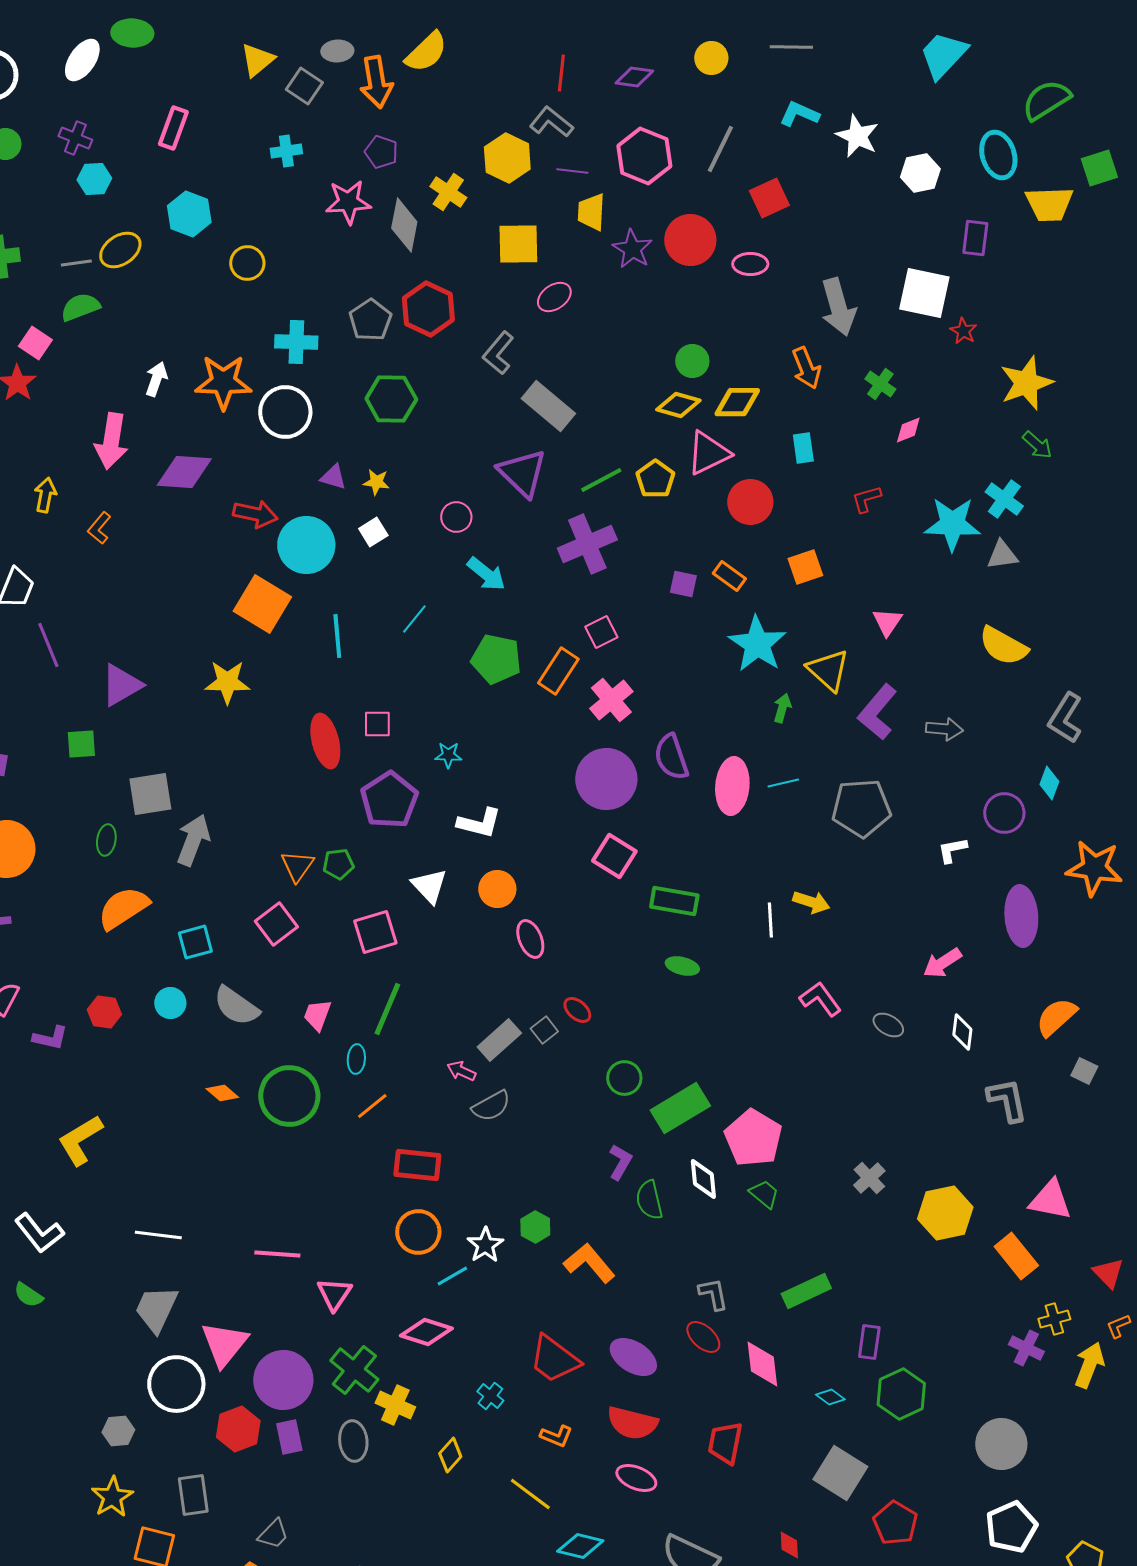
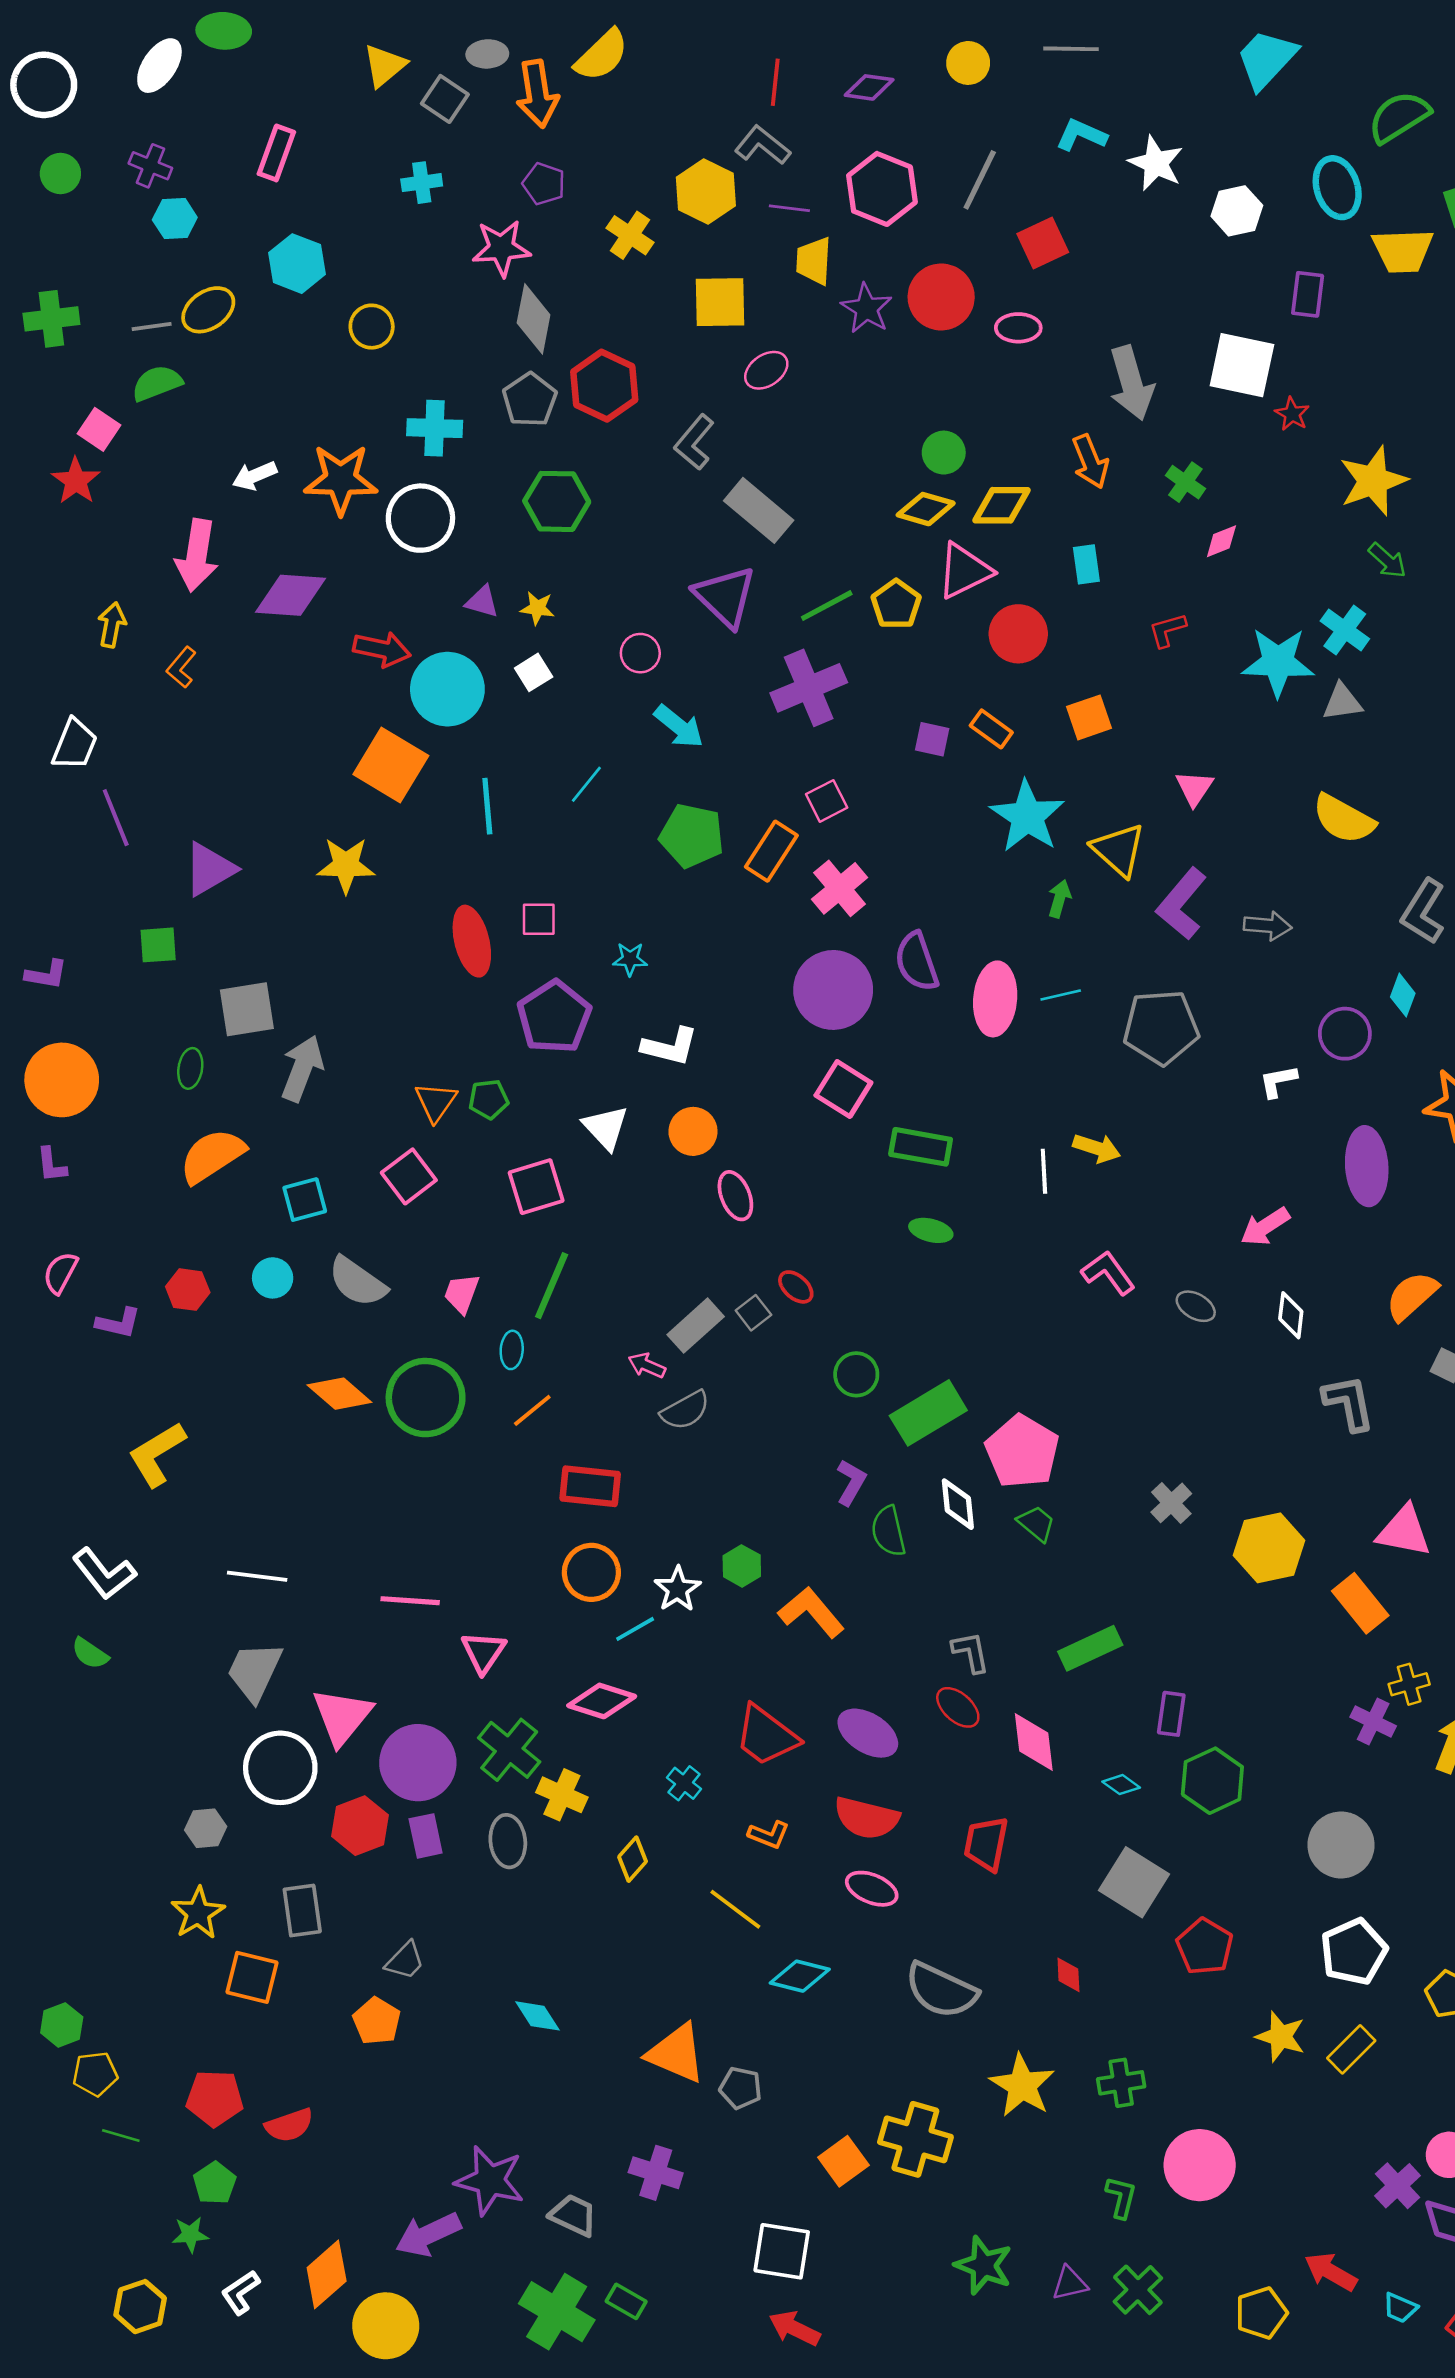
gray diamond: (404, 225) -> (534, 319), moved
white arrow: (156, 379) -> (255, 476), turned -132
orange diamond: (222, 1093) -> (339, 1394), size x1.5

